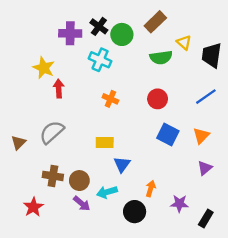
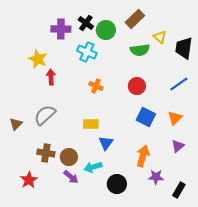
orange arrow: (151, 189) -> (143, 156), moved, size x1.5

